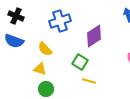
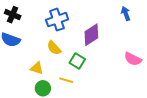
yellow semicircle: (45, 49) -> (54, 48), moved
yellow line: (89, 81) -> (66, 80), moved

